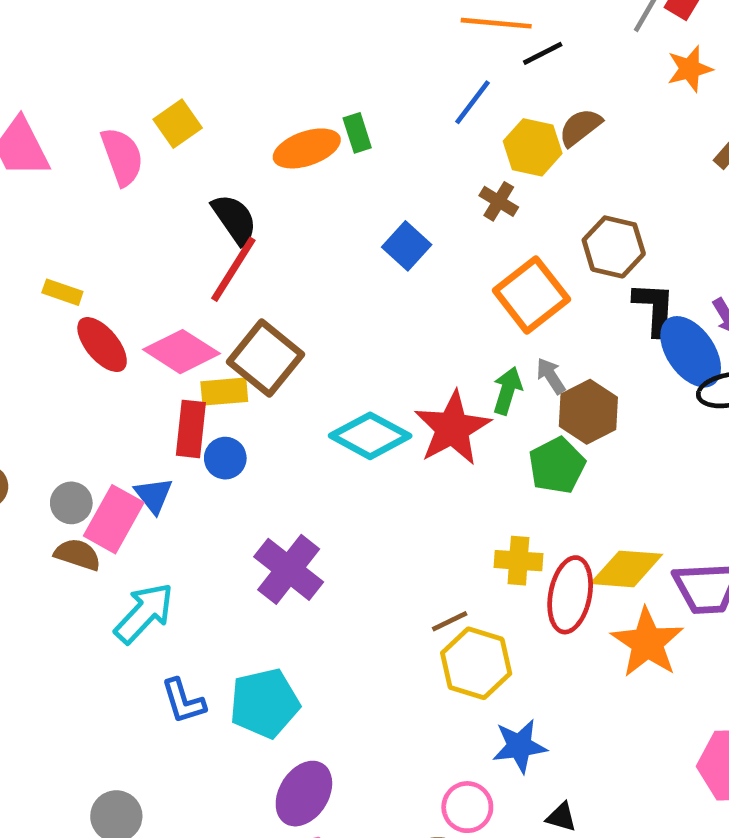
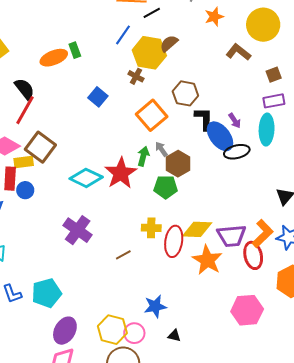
yellow hexagon: (533, 147) -> (149, 53), size x1.4
green pentagon: (557, 466) -> (166, 187), turned 30
purple cross: (289, 569) -> (78, 230), moved
yellow hexagon: (476, 663) -> (112, 330), moved

